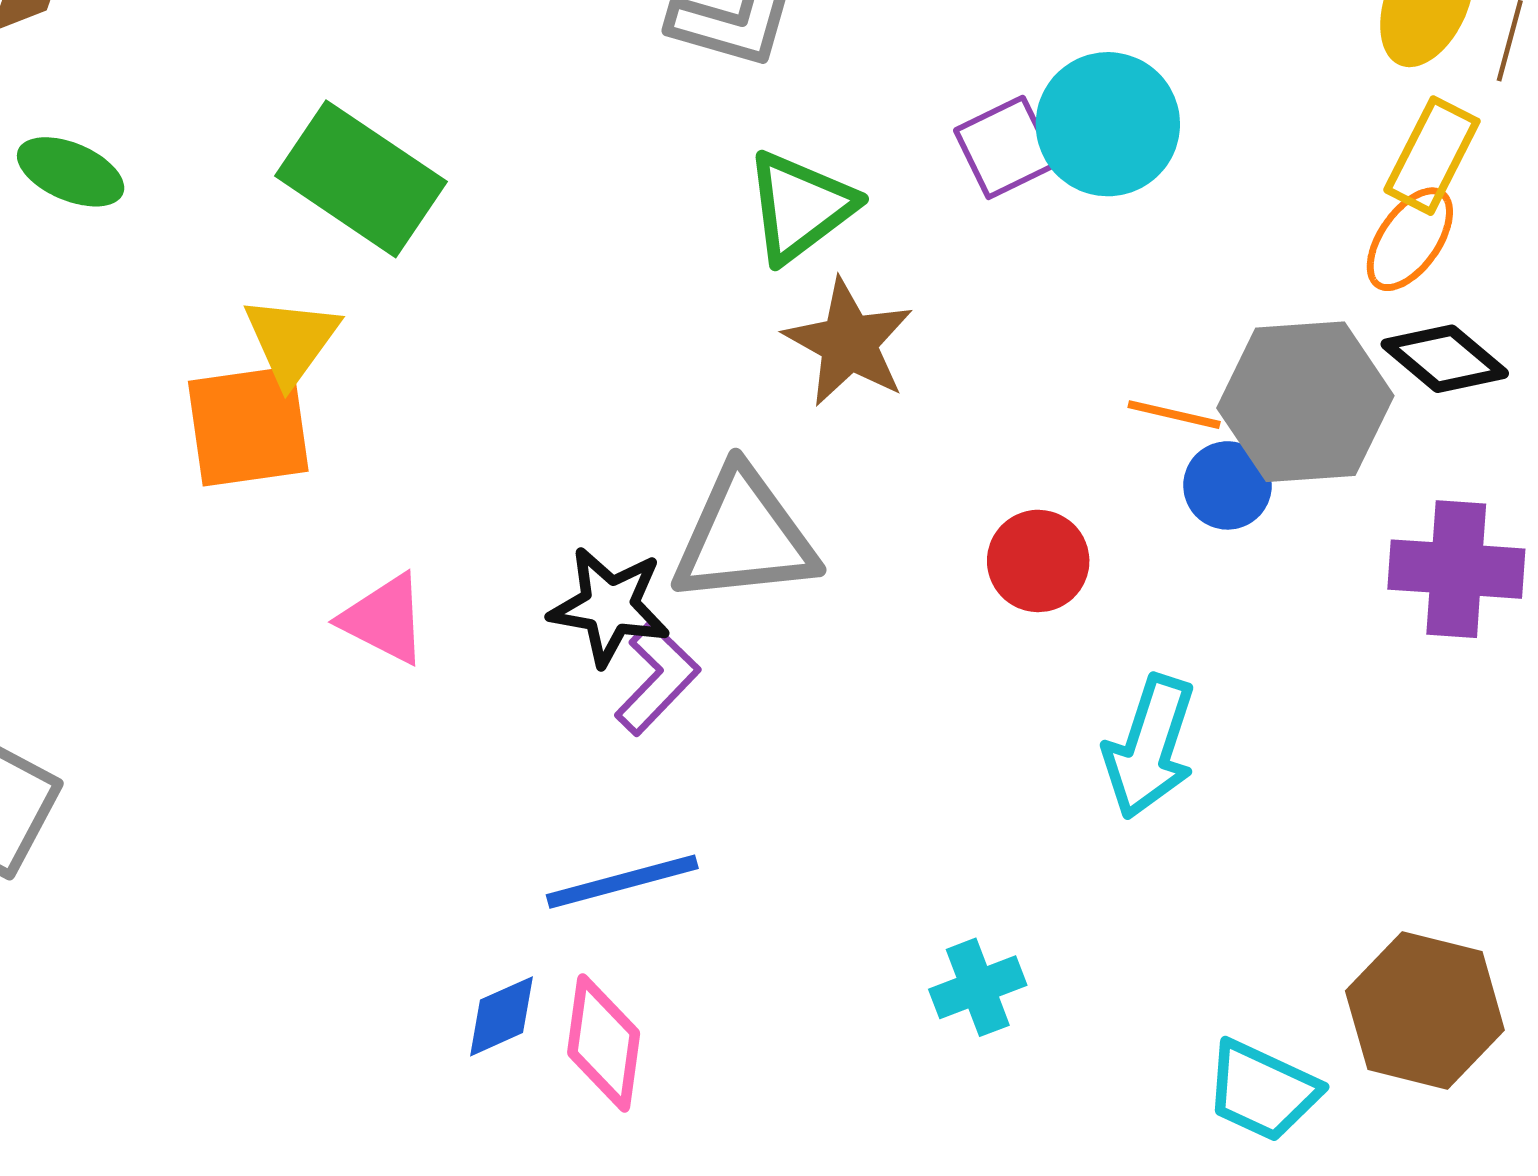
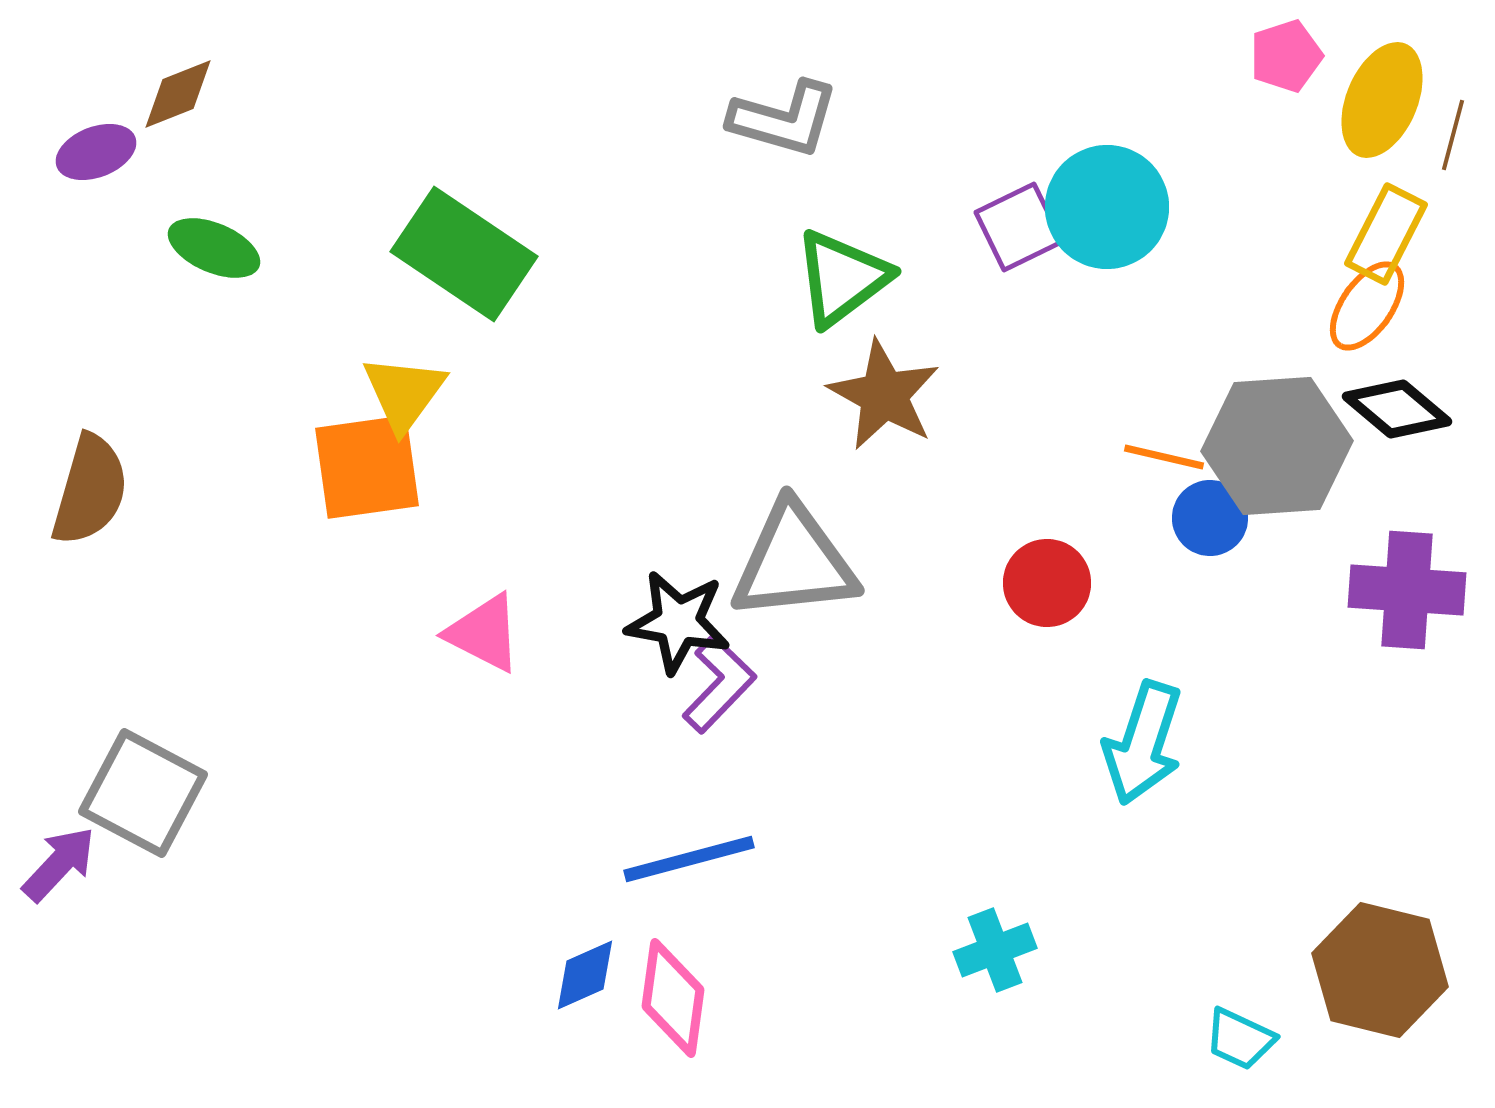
cyan trapezoid: (1262, 1091) -> (1240, 1039), size x0.7

